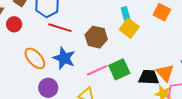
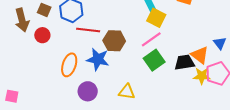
brown hexagon: (96, 37) -> (114, 41), moved
orange ellipse: (35, 58) -> (69, 65), turned 70
pink line: (97, 70) -> (151, 39), moved

